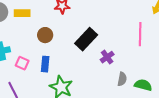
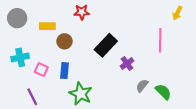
yellow rectangle: (22, 13) -> (47, 26), moved
gray semicircle: (122, 79) -> (142, 86), turned -152
green semicircle: (143, 85) -> (163, 92), turned 30

